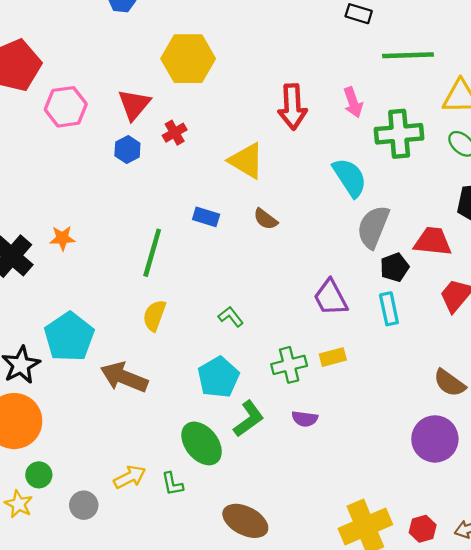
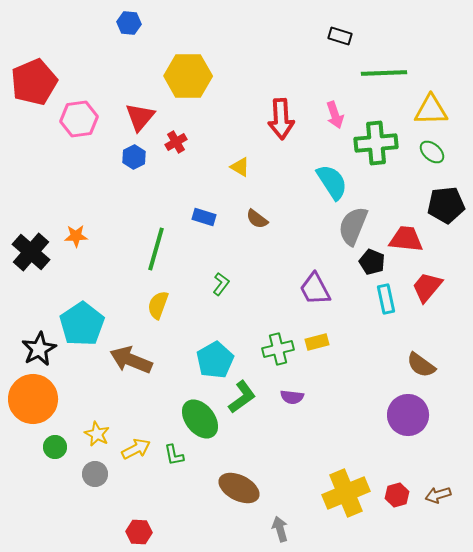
yellow triangle: (246, 161) -> (240, 167), size x0.6
black pentagon: (395, 267) -> (372, 262), turned -30
cyan rectangle: (389, 309) -> (386, 299), moved
green L-shape: (231, 317) -> (221, 284), moved, turned 75
yellow star: (19, 504) -> (97, 434), moved

